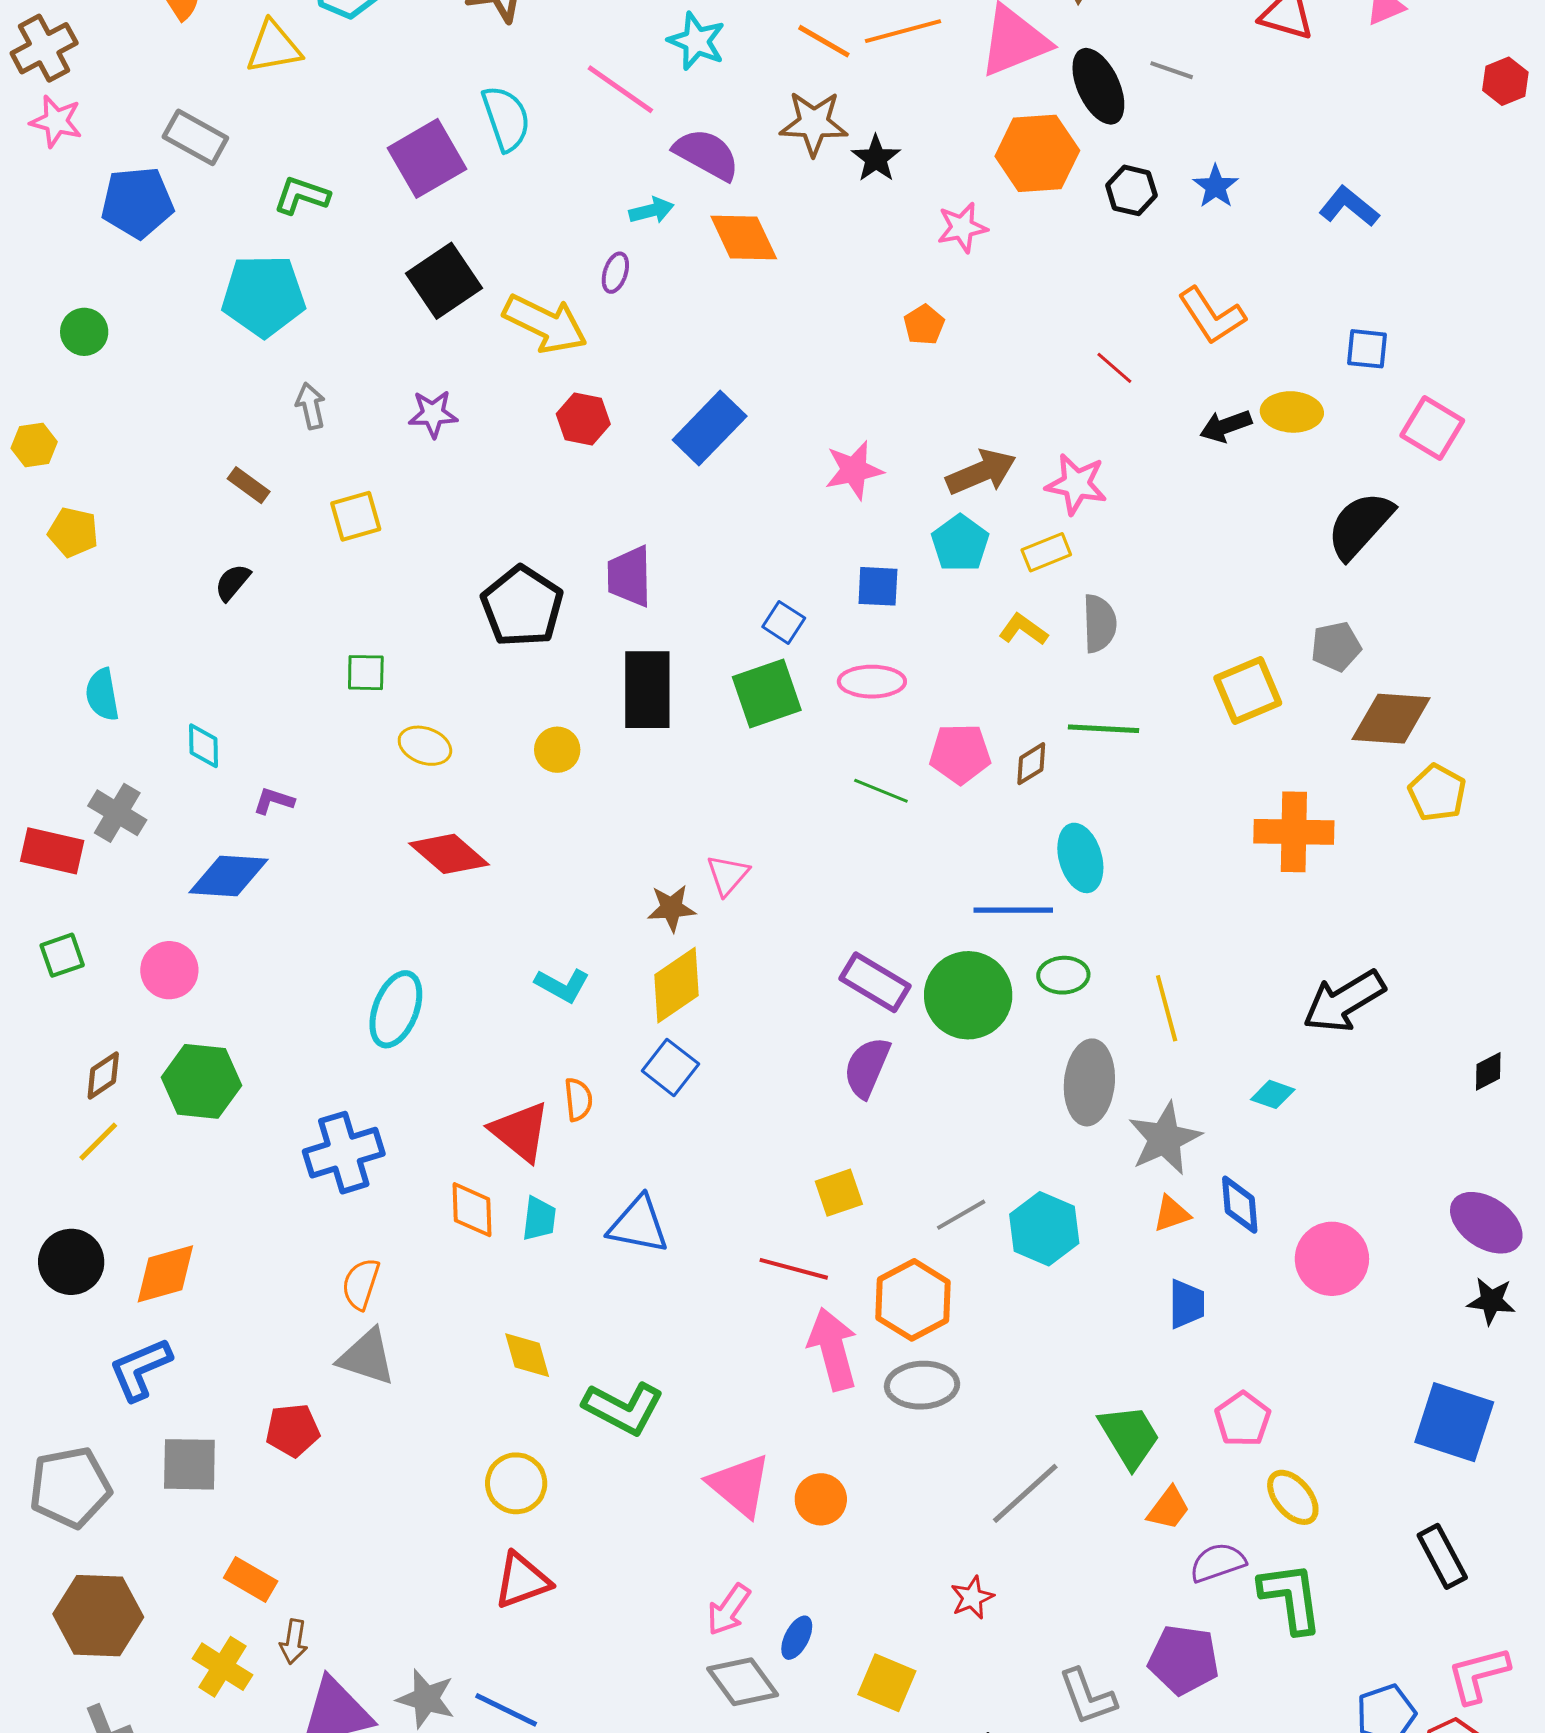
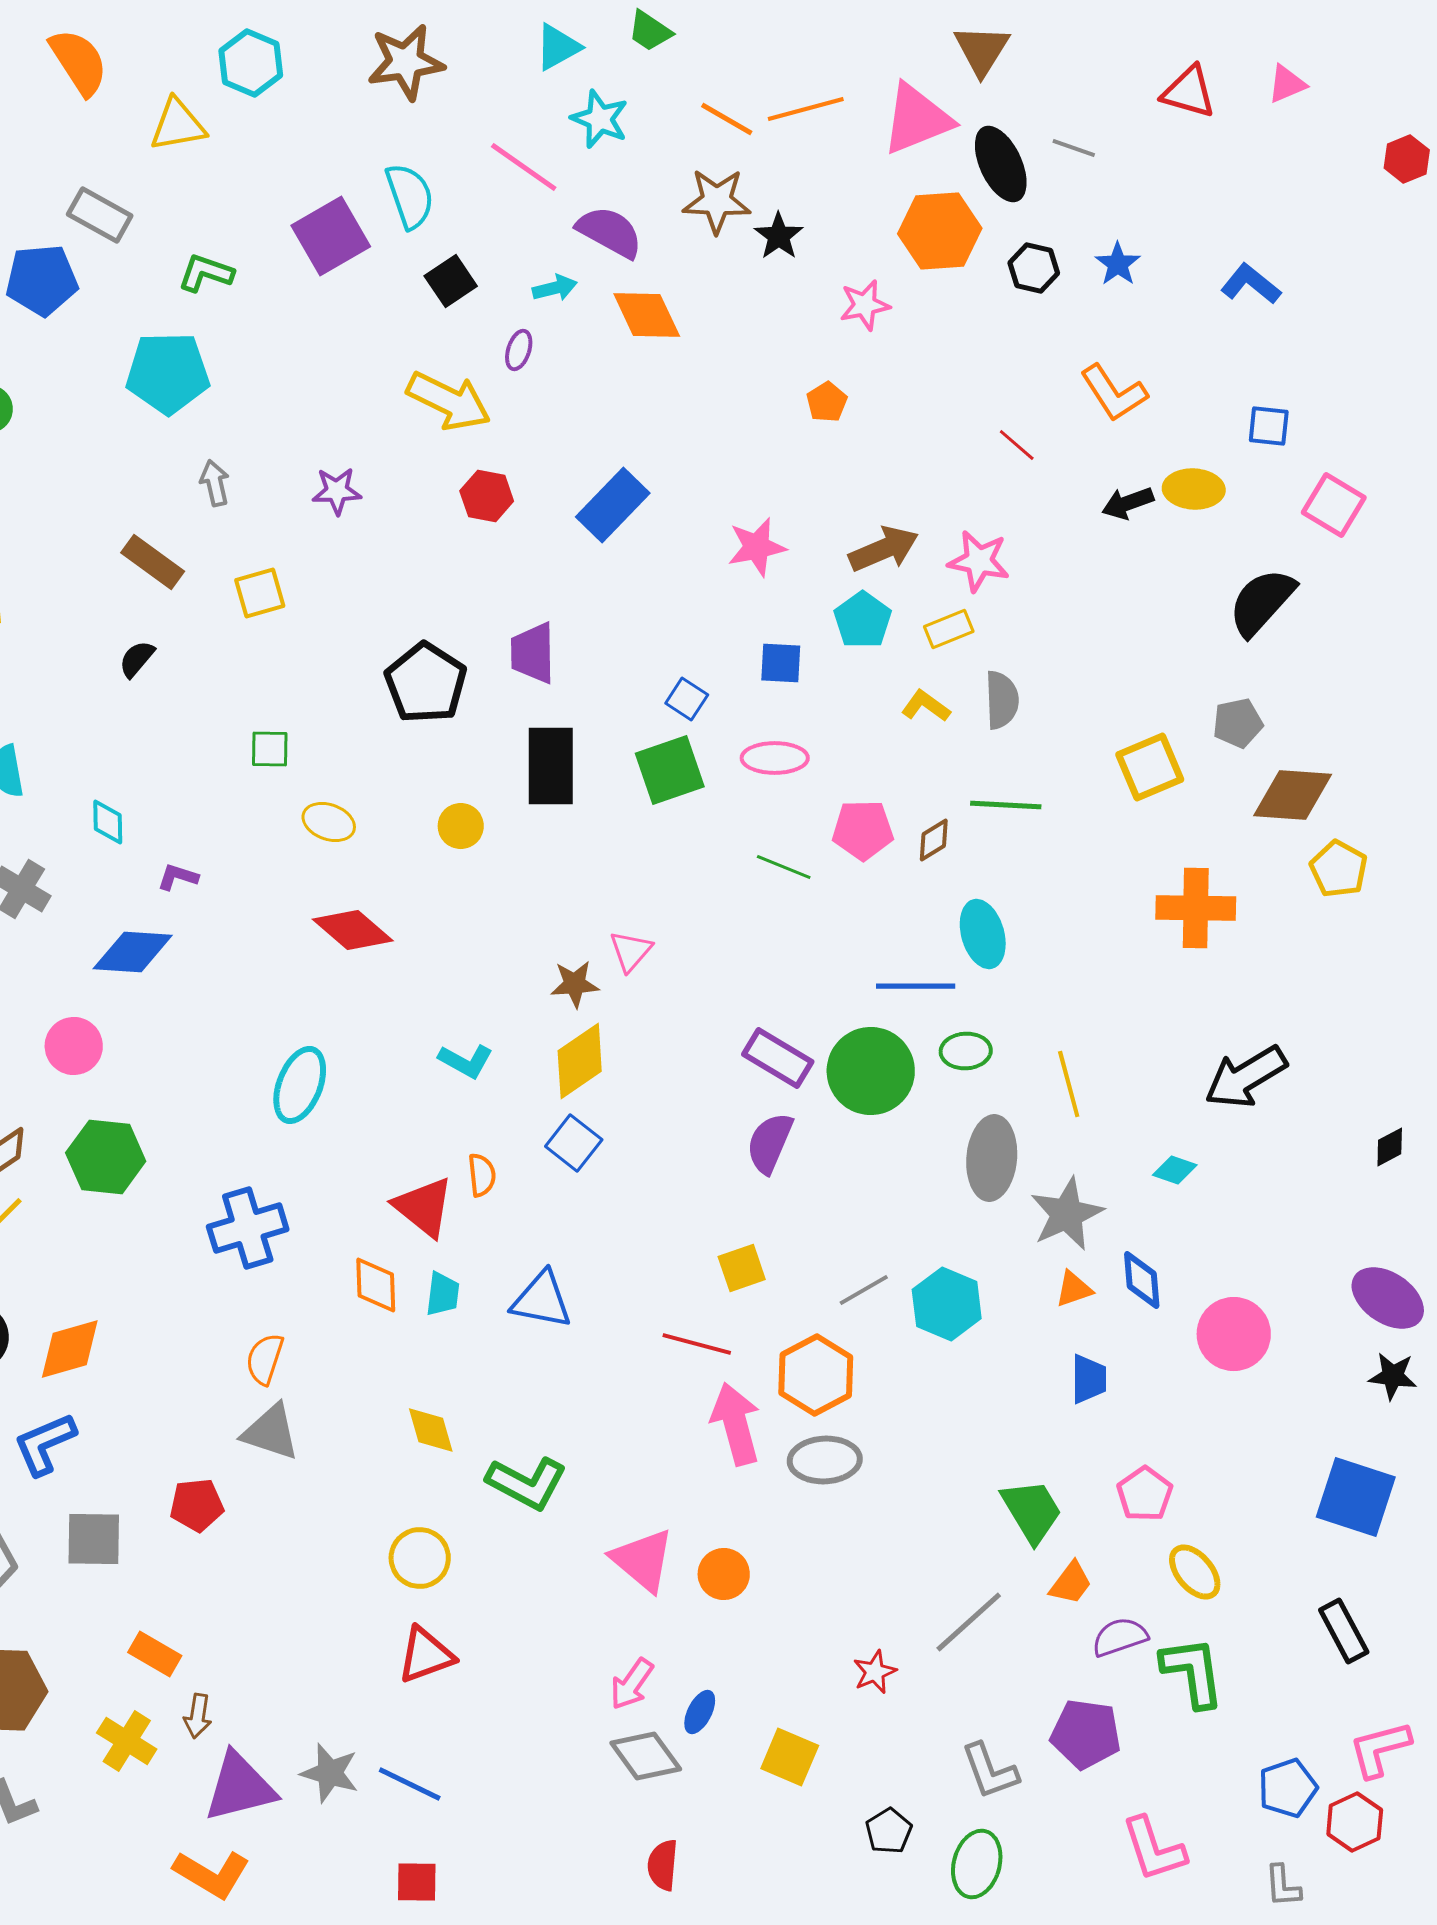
black square: (444, 281) -> (451, 281), moved, size x0.7
brown rectangle: (249, 485) -> (153, 562), size x1.5
gray line: (1025, 1493) -> (969, 1622), moved

